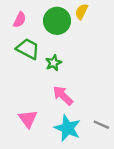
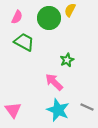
green star: (54, 63) -> (67, 60), moved
pink triangle: (28, 119) -> (13, 110), moved

